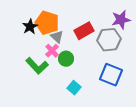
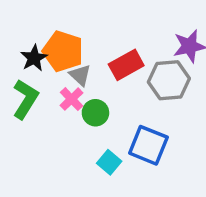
green L-shape: (37, 66) -> (25, 99), moved, turned -105
blue square: (111, 75) -> (148, 145), moved

